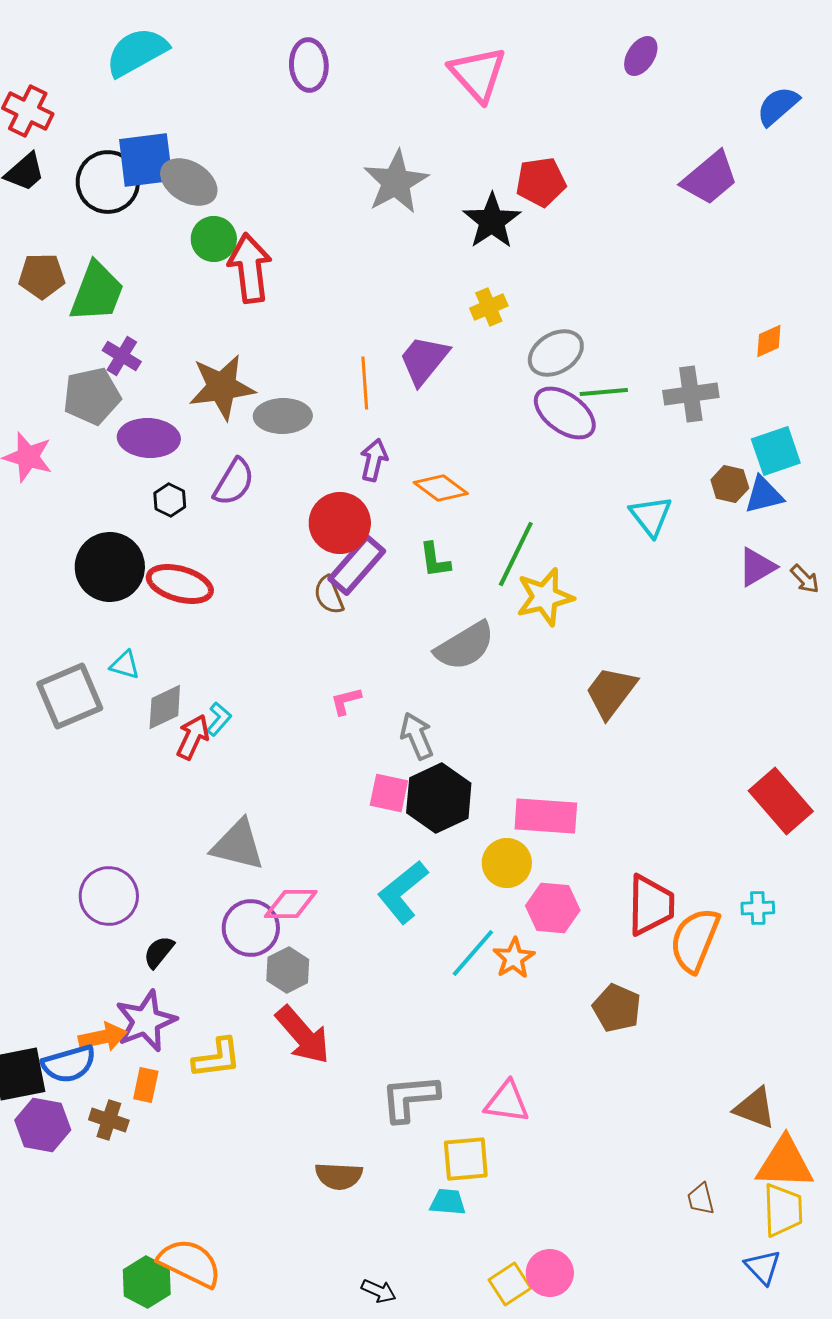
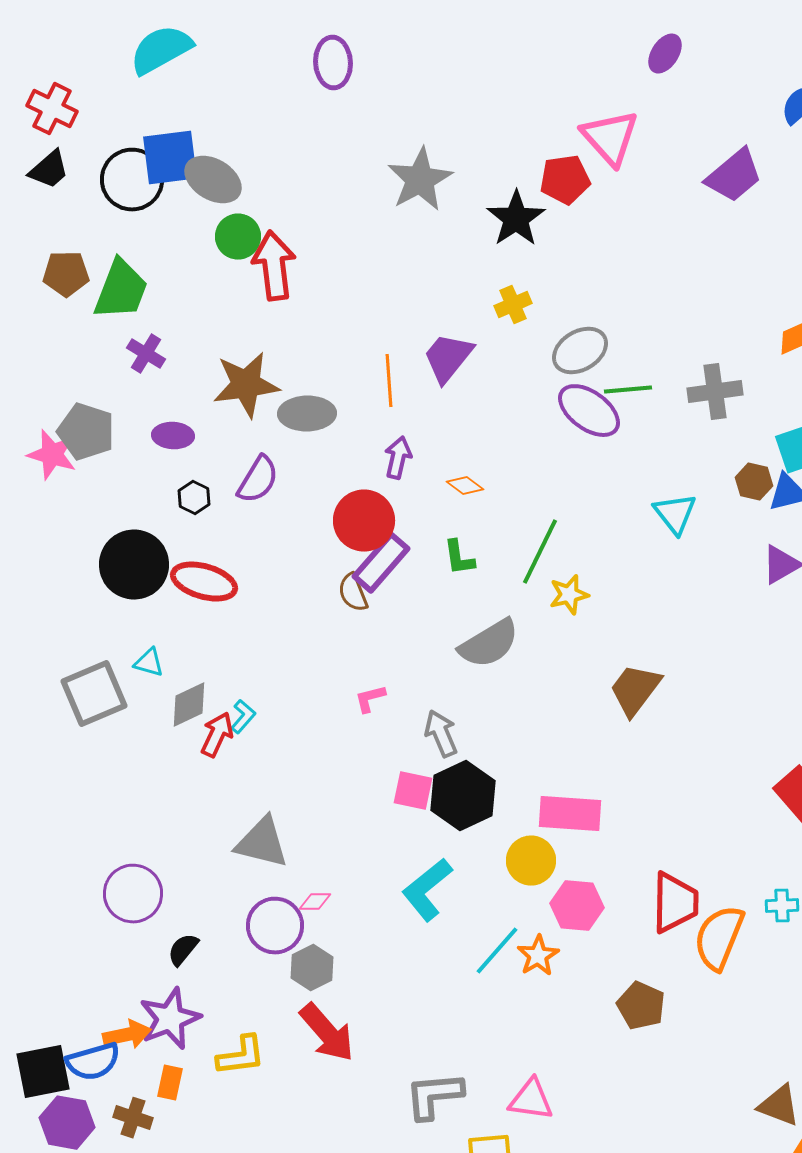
pink triangle: (478, 74) -> (610, 138), moved
gray pentagon: (92, 396) -> (86, 432), moved, turned 30
purple ellipse: (149, 438) -> (173, 436), size x0.7
orange diamond: (441, 488) -> (465, 486), size x0.7
yellow star: (545, 597) -> (569, 595), size x0.7
pink diamond: (291, 904) -> (315, 902), size x0.6

